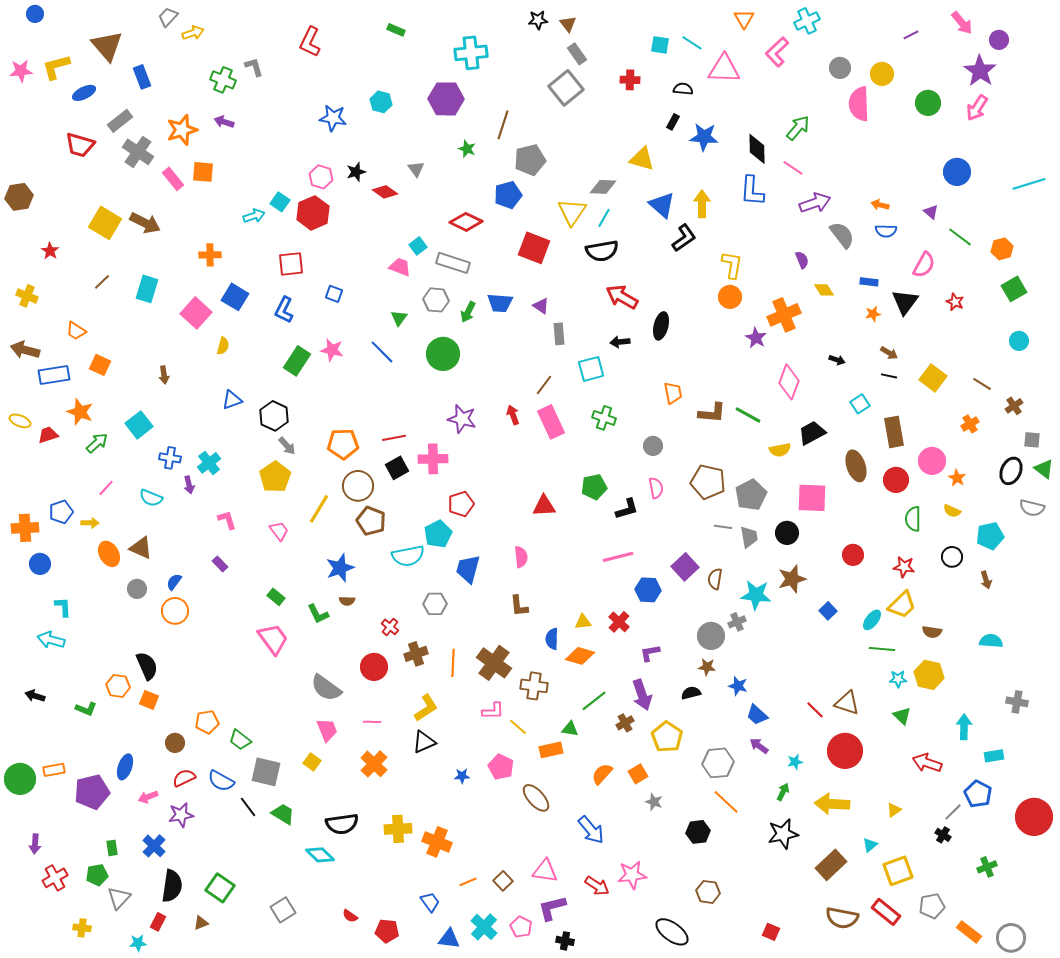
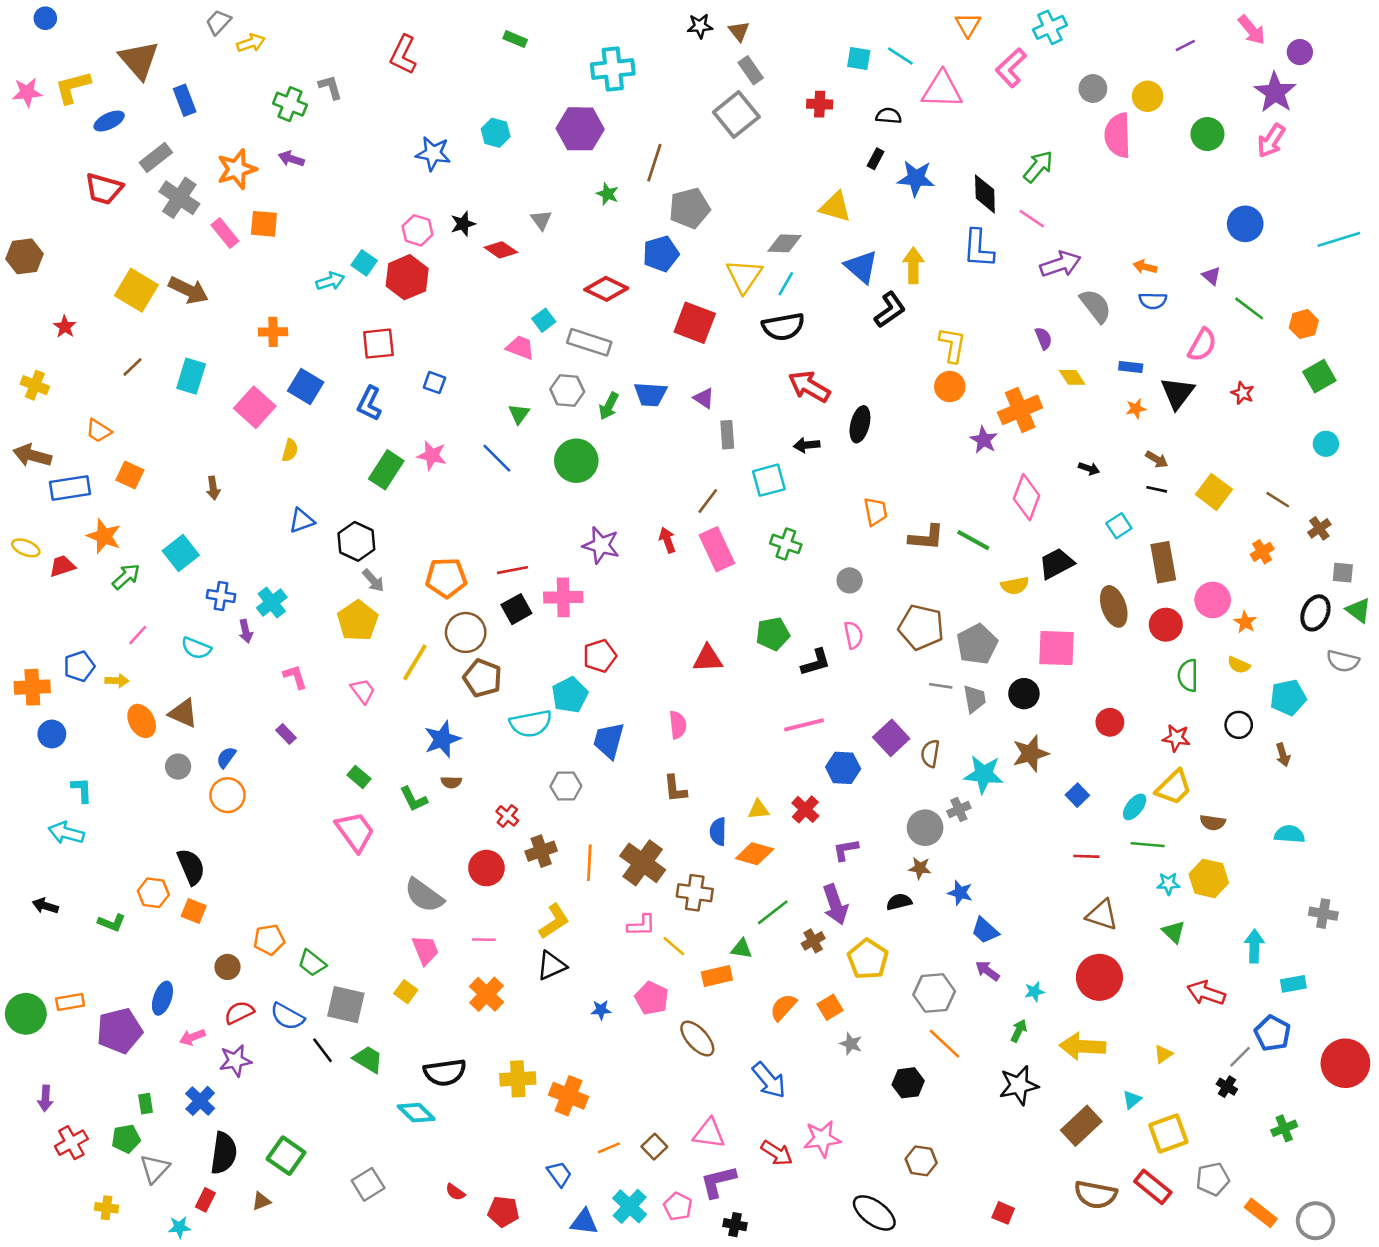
red line: (815, 710) -> (1086, 856), moved, turned -42

